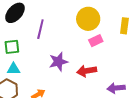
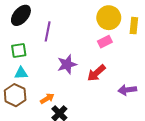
yellow circle: (88, 19) -> (109, 18), moved
red arrow: (87, 71) -> (96, 73), turned -30

